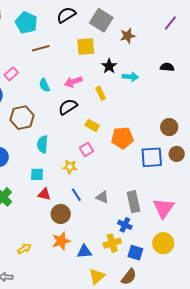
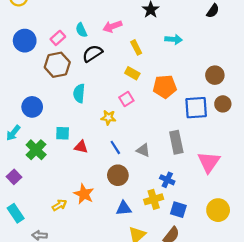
black semicircle: (167, 67) -> (213, 11), turned 120
pink rectangle: (11, 74) -> (58, 38), moved
cyan arrow: (130, 77) -> (174, 39), moved
yellow rectangle: (101, 93) -> (136, 47), moved
black semicircle: (68, 107) -> (92, 53), moved
cyan square: (37, 174) -> (63, 133), moved
gray rectangle: (133, 202) -> (176, 142), moved
brown circle: (61, 214) -> (118, 175), moved
orange star: (61, 241) -> (84, 194), moved, turned -30
yellow circle: (163, 243) -> (218, 210), moved

